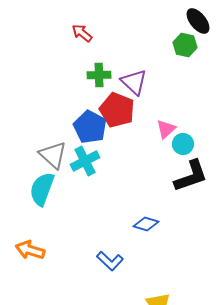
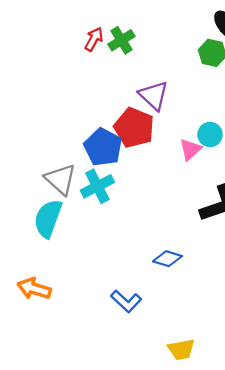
red arrow: (82, 33) -> (94, 39), turned 80
green cross: (99, 75) -> (121, 40), moved, turned -30
cyan circle: (183, 144) -> (210, 135), moved

